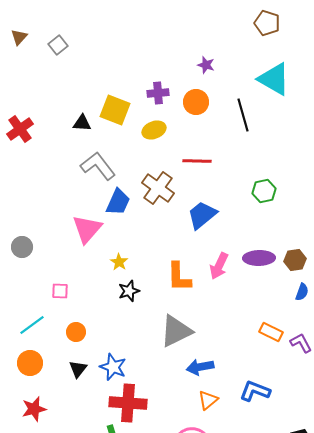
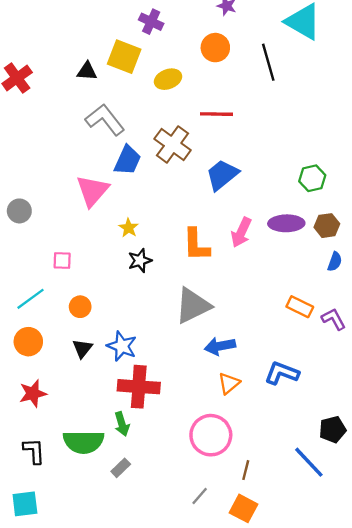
purple cross: (158, 93) -> (151, 22), moved, turned 30
green hexagon: (264, 191) -> (312, 178), moved

